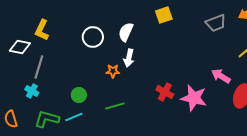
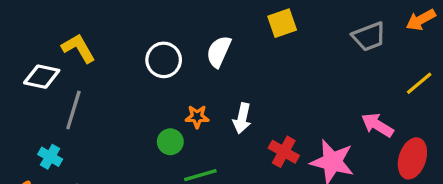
yellow L-shape: (42, 30) -> (78, 48), turned 125
white arrow: (129, 58) -> (242, 118), moved
cyan cross: (32, 91) -> (50, 157), moved
green circle: (79, 95) -> (170, 142), moved

